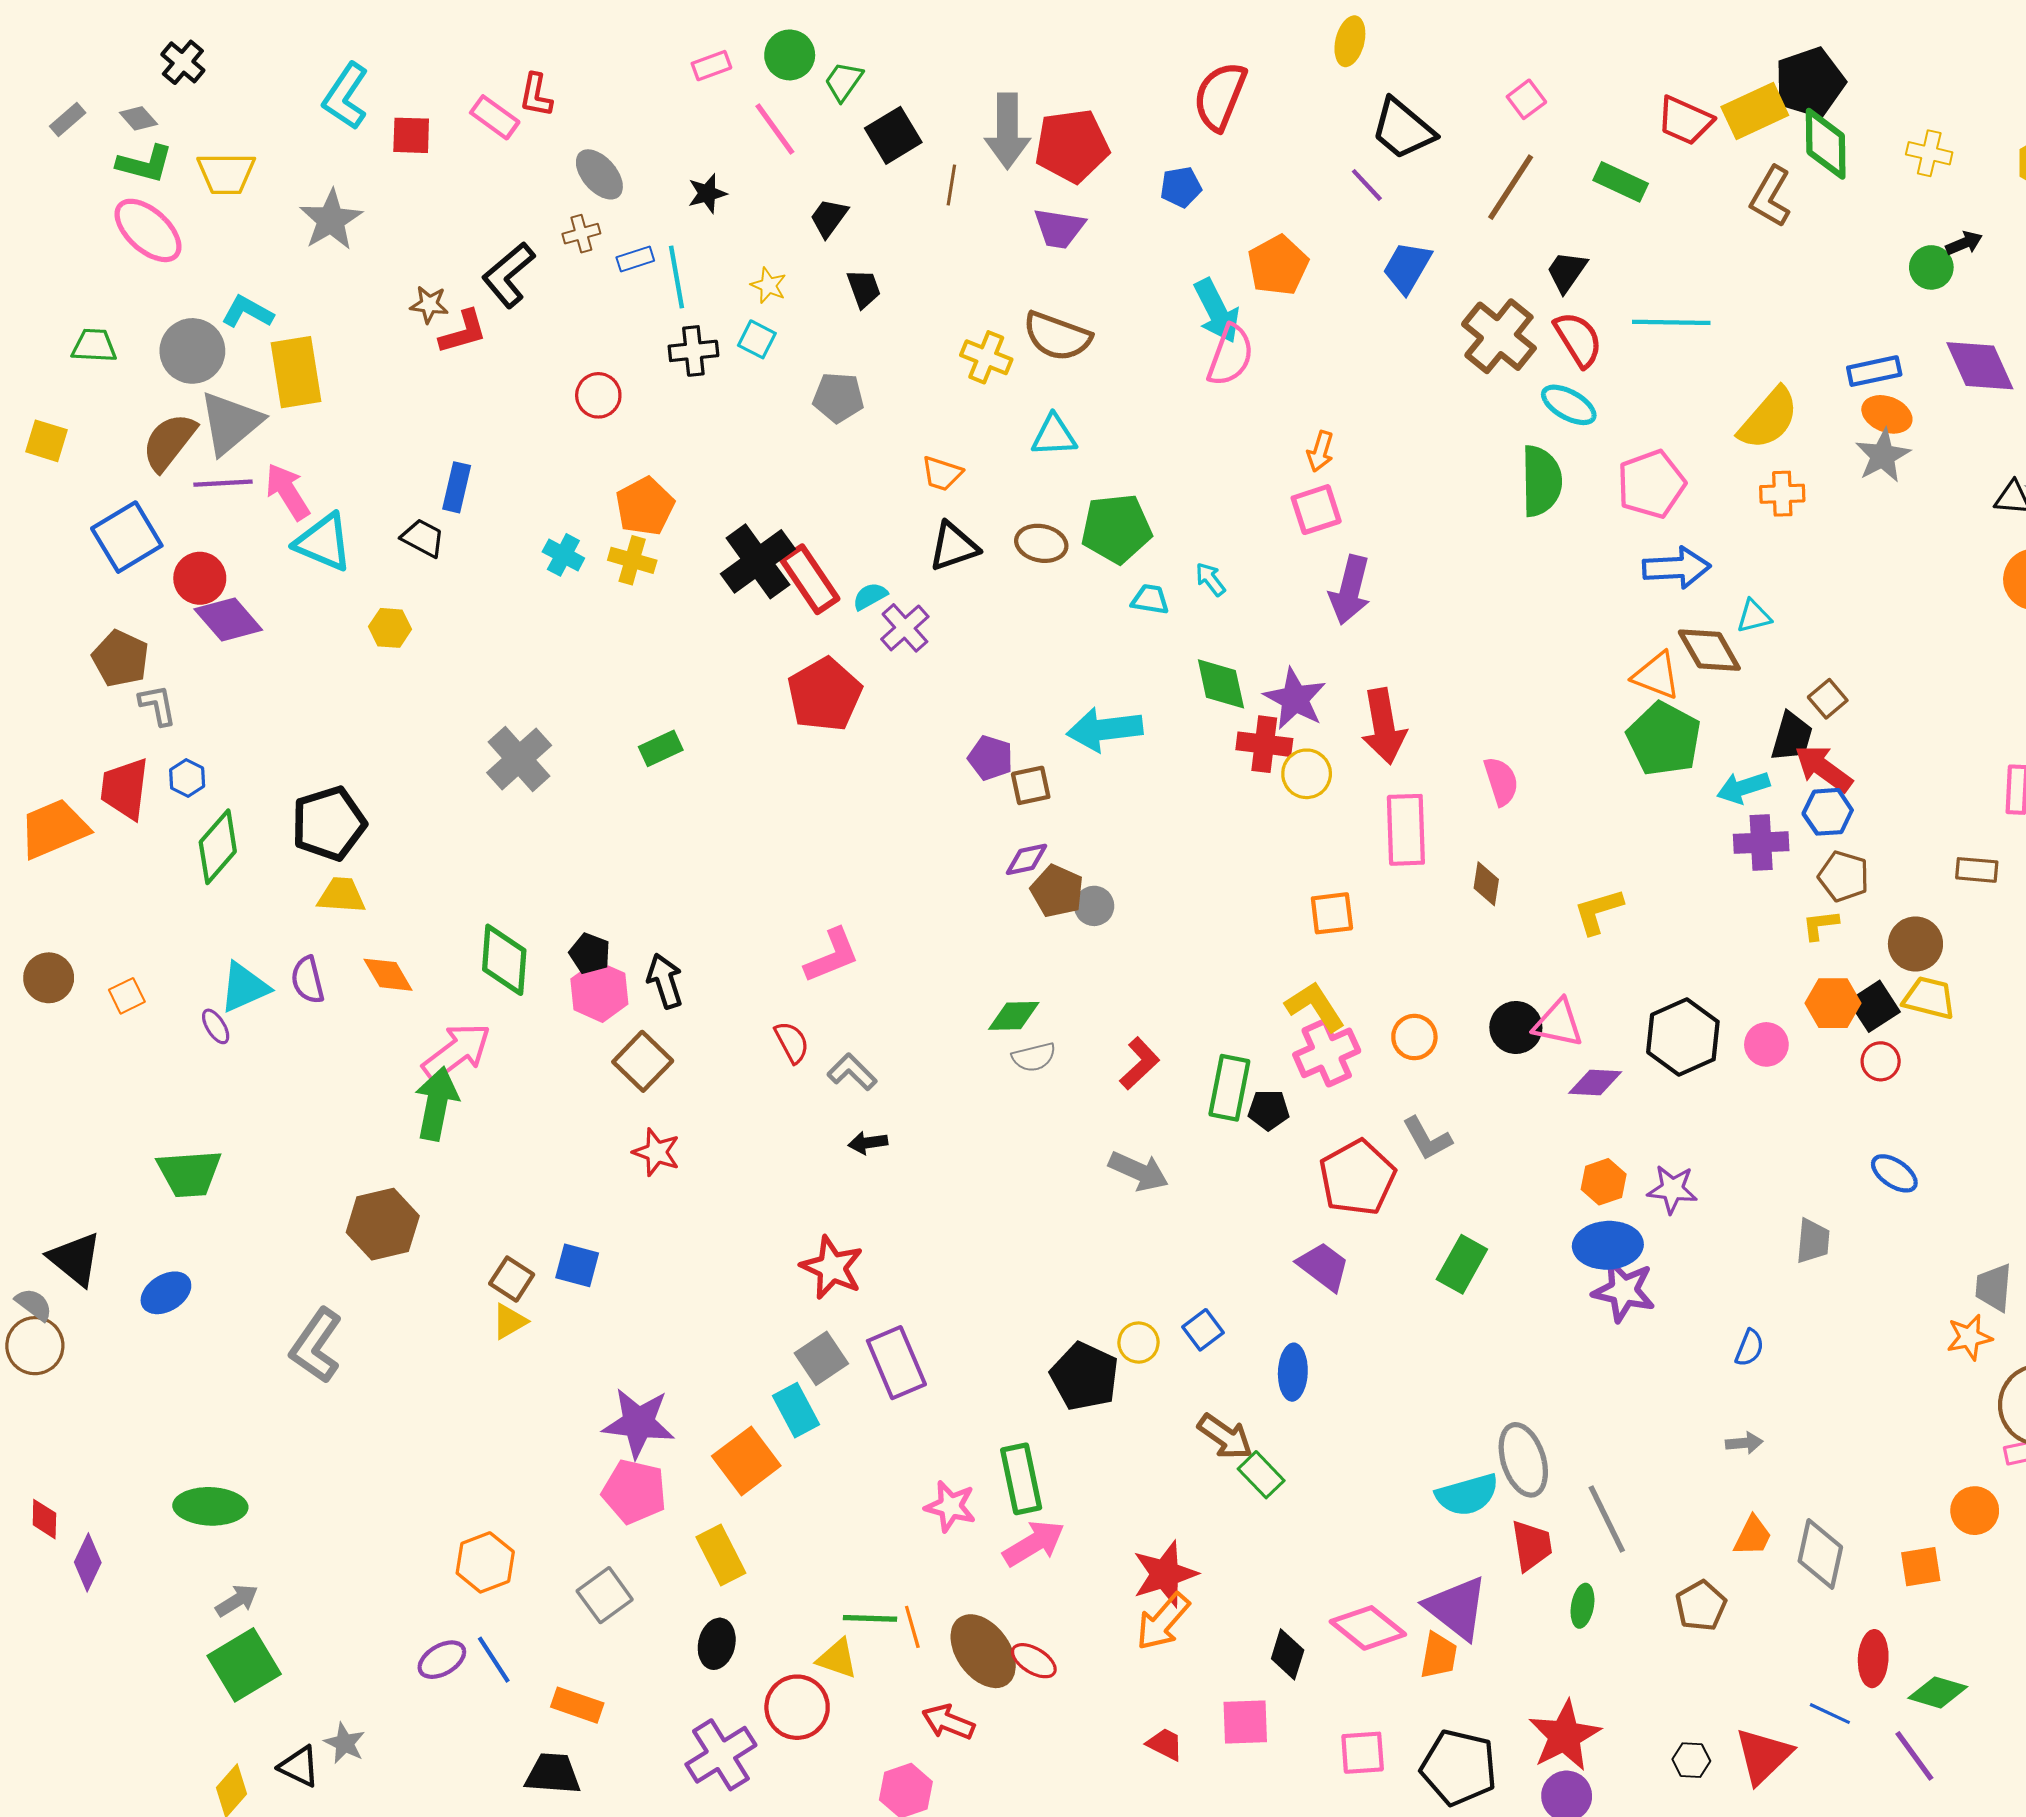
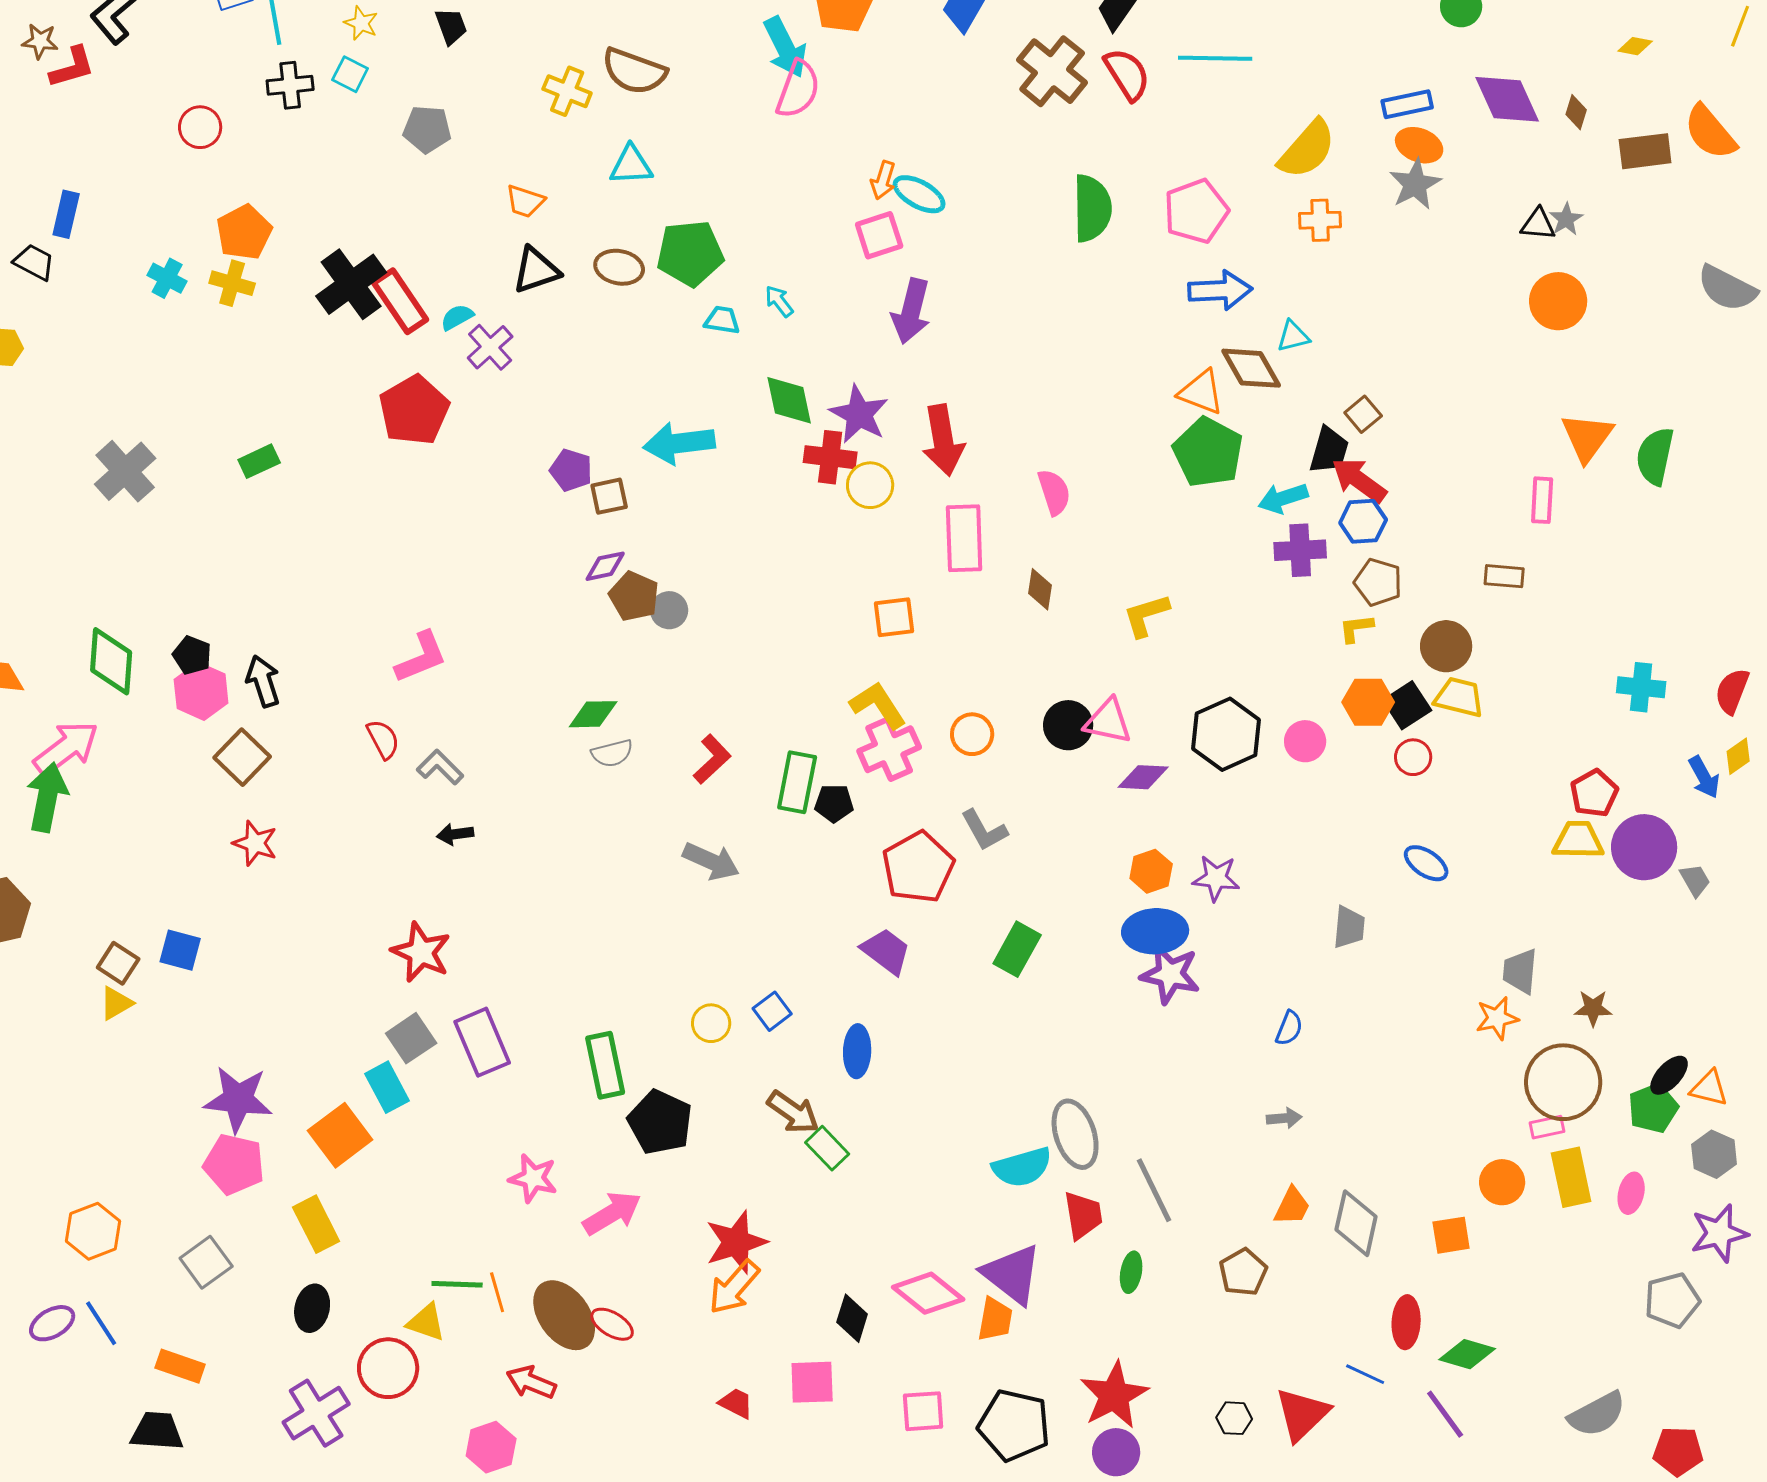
cyan ellipse: (1569, 405) -> (919, 194), moved
black pentagon: (1085, 1376) -> (660, 1122), moved
green rectangle: (1021, 1479) -> (605, 1065), moved

